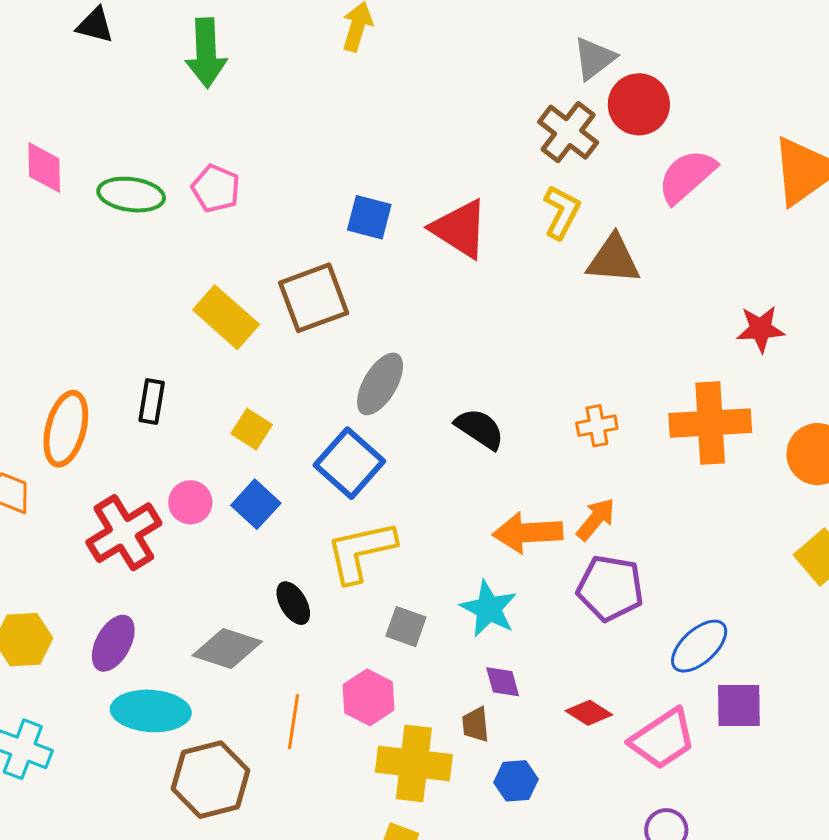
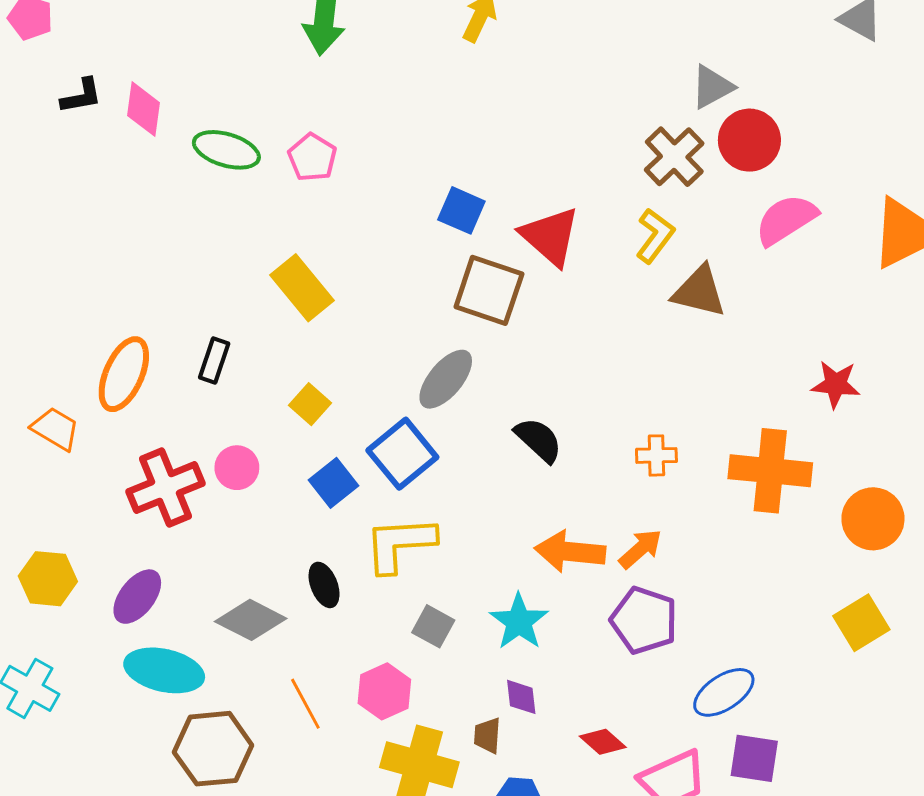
brown square: (314, 298) -> (489, 290), moved, turned 30
blue square: (256, 504) -> (333, 483), moved
orange line: (293, 722) -> (305, 704), turned -46

